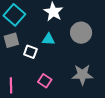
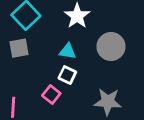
white square: (30, 52) -> (67, 75), moved
pink square: (45, 81) -> (51, 94), moved

